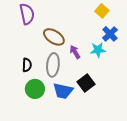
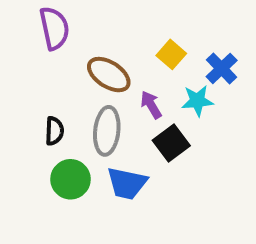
yellow square: (102, 11) -> (171, 54), moved
black square: (86, 83) -> (171, 143), moved

